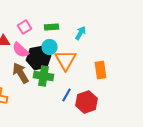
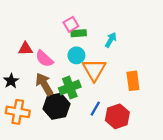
pink square: (24, 27) -> (71, 24), moved
black hexagon: (38, 58) -> (56, 106), moved
green cross: (44, 76) -> (70, 88), turned -30

